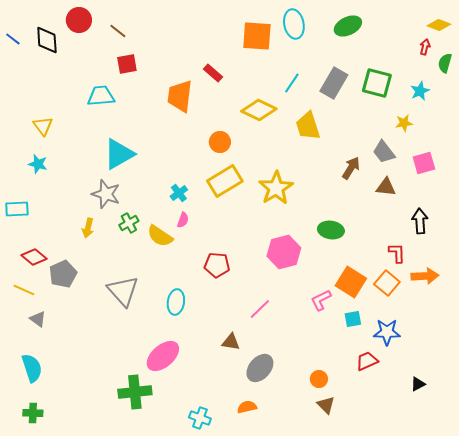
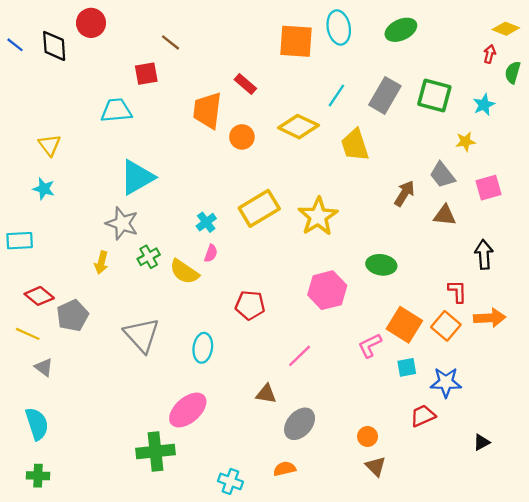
brown line: (118, 31) -> (171, 42), moved
orange circle: (220, 142) -> (242, 137), moved

